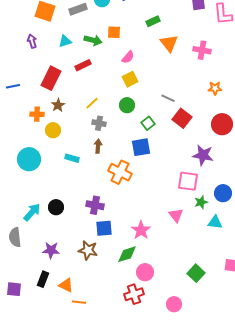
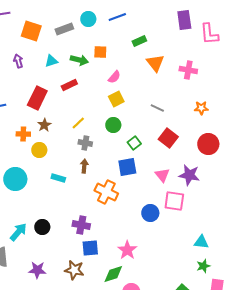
gray line: (168, 98) -> (157, 108), moved
blue circle: (223, 193) -> (150, 213), moved
green star: (201, 202) -> (203, 266), moved
pink triangle: (176, 215) -> (162, 175), moved

